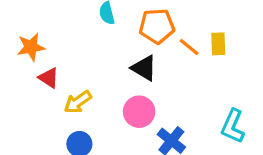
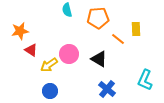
orange line: (189, 47) -> (118, 39), moved
black triangle: (144, 68) -> (99, 59), moved
pink circle: (139, 112) -> (69, 54), moved

